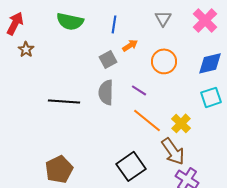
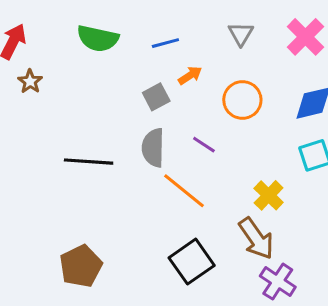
blue line: (114, 24) -> (165, 43), turned 66
orange line: (147, 120) -> (184, 191), moved

